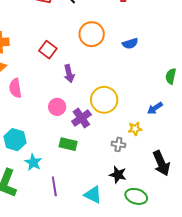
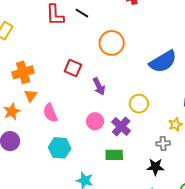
blue semicircle: (130, 44) -> (163, 62), moved, size x1.8
yellow circle: (104, 100) -> (139, 104), size x0.7
cyan hexagon: (15, 140) -> (60, 148), moved
black star: (118, 175) -> (155, 167), moved

